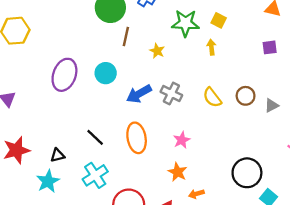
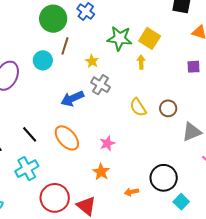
yellow square: (219, 20) -> (150, 38), size x1.5
cyan circle: (106, 73) -> (43, 60), moved
gray cross: (171, 93) -> (100, 85), moved
gray triangle: (272, 105) -> (192, 132), moved, size x1.5
orange ellipse: (137, 138) -> (67, 138), turned -36
orange arrow: (196, 194) -> (131, 192), moved

